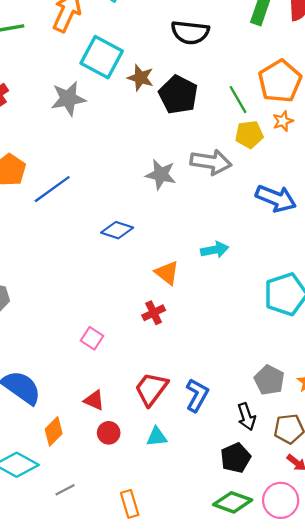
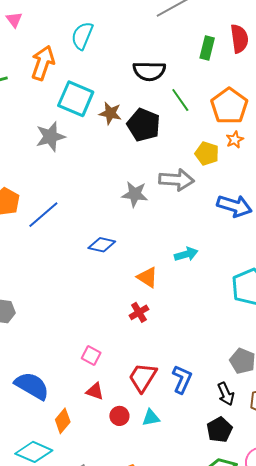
green line: (238, 100) -> (180, 100), moved
yellow pentagon: (249, 134) -> (207, 154), turned 30
pink square: (92, 338) -> (91, 356), moved
red circle: (109, 433) -> (119, 416), moved

